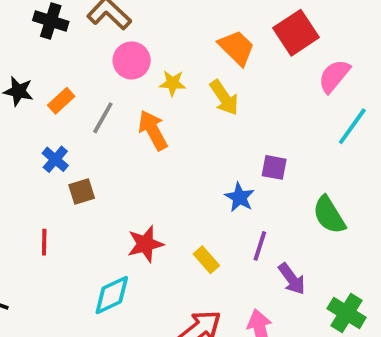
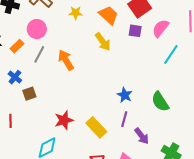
pink circle: (132, 60) -> (37, 29), moved
yellow star: (173, 83) -> (76, 13), moved
purple square: (274, 167) -> (135, 31), moved
blue star: (240, 197) -> (125, 95), moved
yellow rectangle: (206, 260) -> (96, 127), size x1.5

